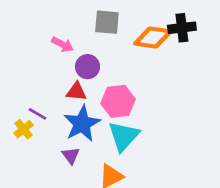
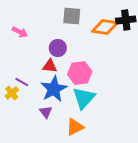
pink arrow: (62, 44) -> (20, 32), moved

